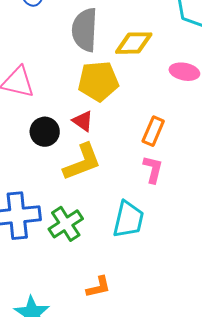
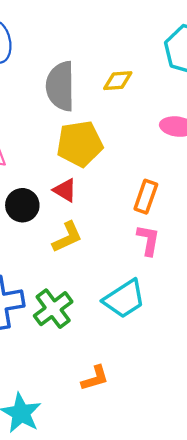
yellow diamond: (134, 43) -> (118, 81), moved, size x0.7
yellow L-shape: (82, 162) -> (67, 237), size x0.7
cyan trapezoid: (128, 219) -> (124, 299), turned 48

